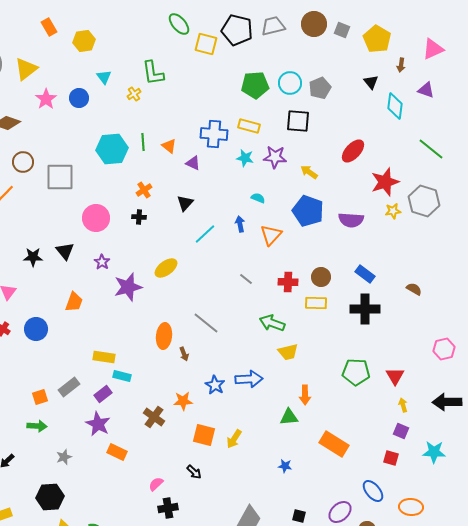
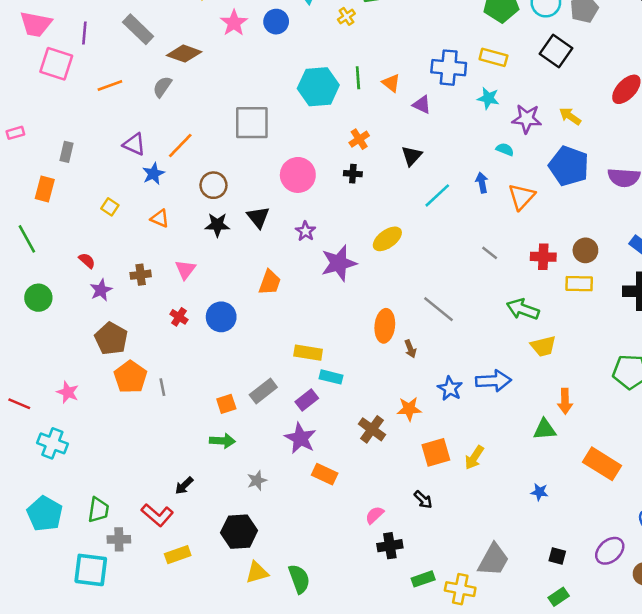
black square: (298, 121) -> (556, 51), turned 30
purple star: (275, 157) -> (527, 119), moved
brown circle: (23, 162) -> (213, 185), moved
orange square: (204, 435) -> (436, 452), turned -30

